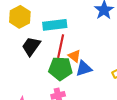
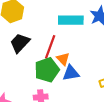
cyan rectangle: (55, 25) -> (71, 20), moved
green pentagon: (60, 69) -> (47, 70), turned -30

